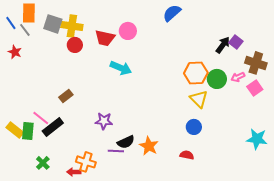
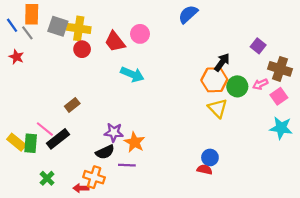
red trapezoid: (105, 38) -> (115, 42), turned 40
black arrow: (223, 45) -> (222, 62), moved
blue circle: (194, 127) -> (210, 157), moved
cyan star: (257, 139) -> (281, 128), moved
black semicircle: (126, 142) -> (105, 152), moved
orange star: (149, 146) -> (135, 142), moved

